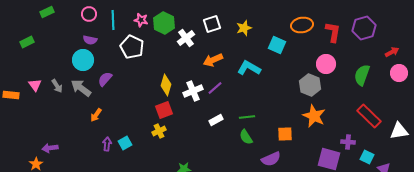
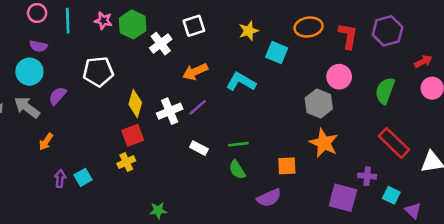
yellow star: (244, 28) -> (249, 31), moved
white pentagon: (132, 47) -> (98, 72), moved, turned -30
white rectangle: (216, 120) -> (199, 148), turned 56

